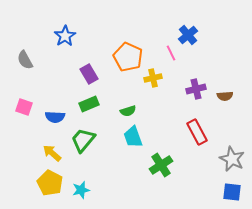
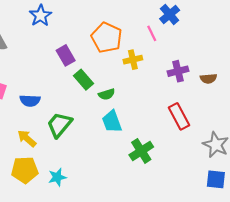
green rectangle: (89, 104) -> (84, 80), moved, turned 72
yellow pentagon: (50, 183) -> (25, 170), turned -30

